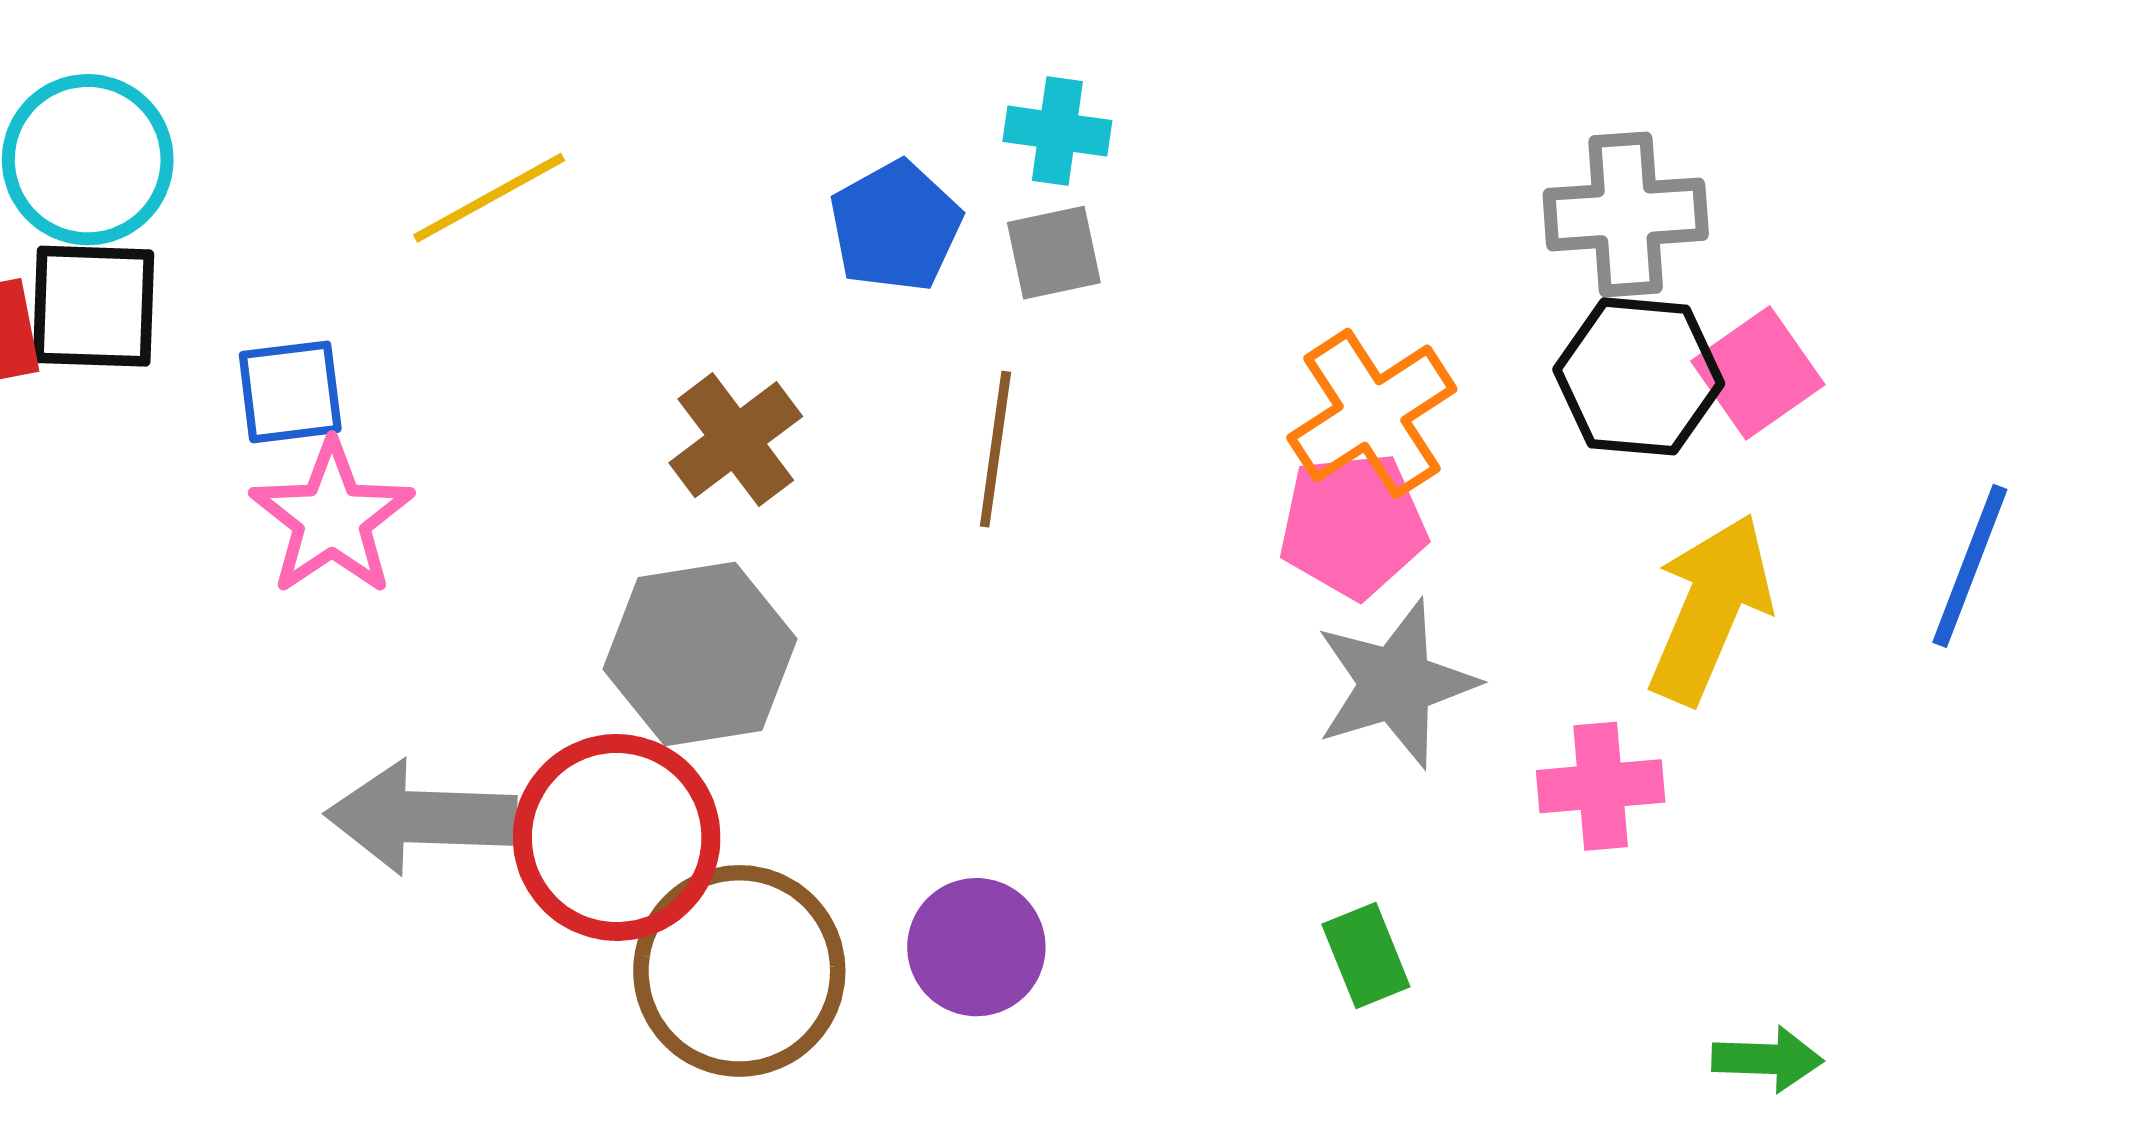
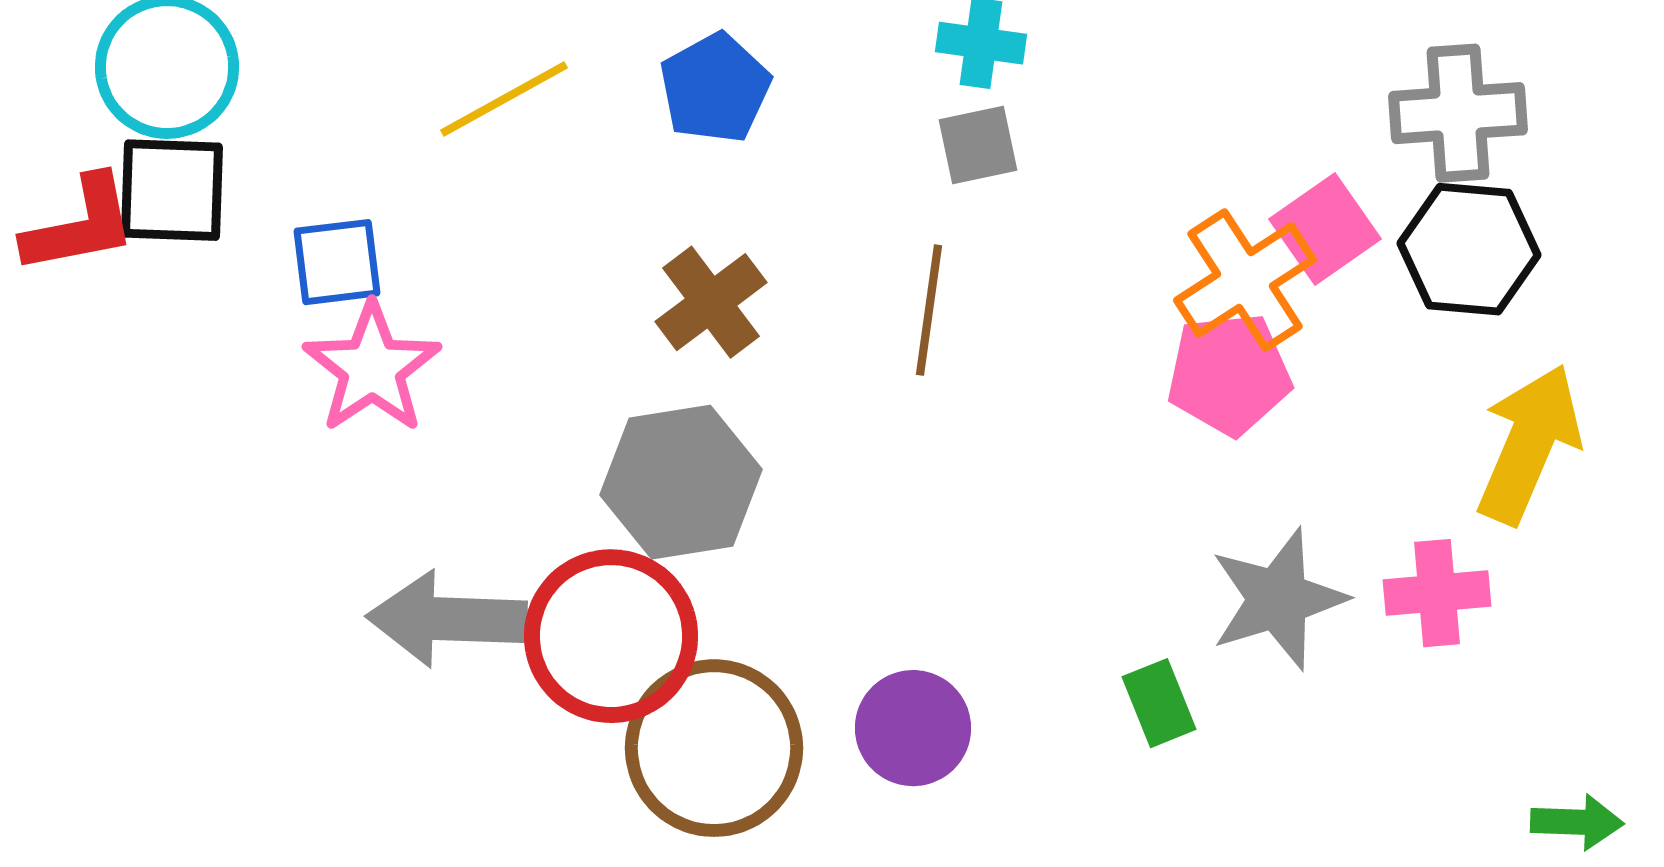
blue pentagon: (895, 226) -> (715, 88), moved
pink square: (1758, 373) -> (1325, 229), moved
gray star: (1396, 684) -> (1278, 599), moved
green rectangle: (1366, 955) -> (1159, 703), moved

